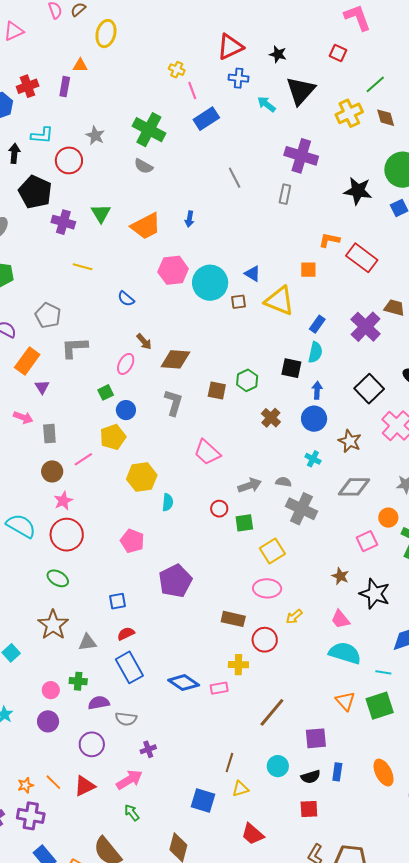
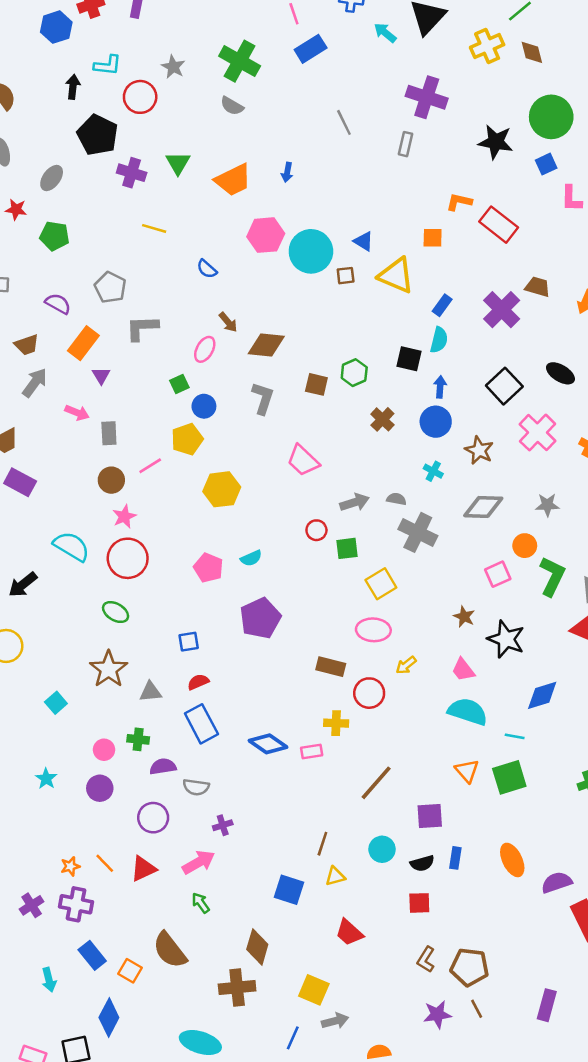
cyan semicircle: (168, 502) -> (251, 558), moved, turned 60

